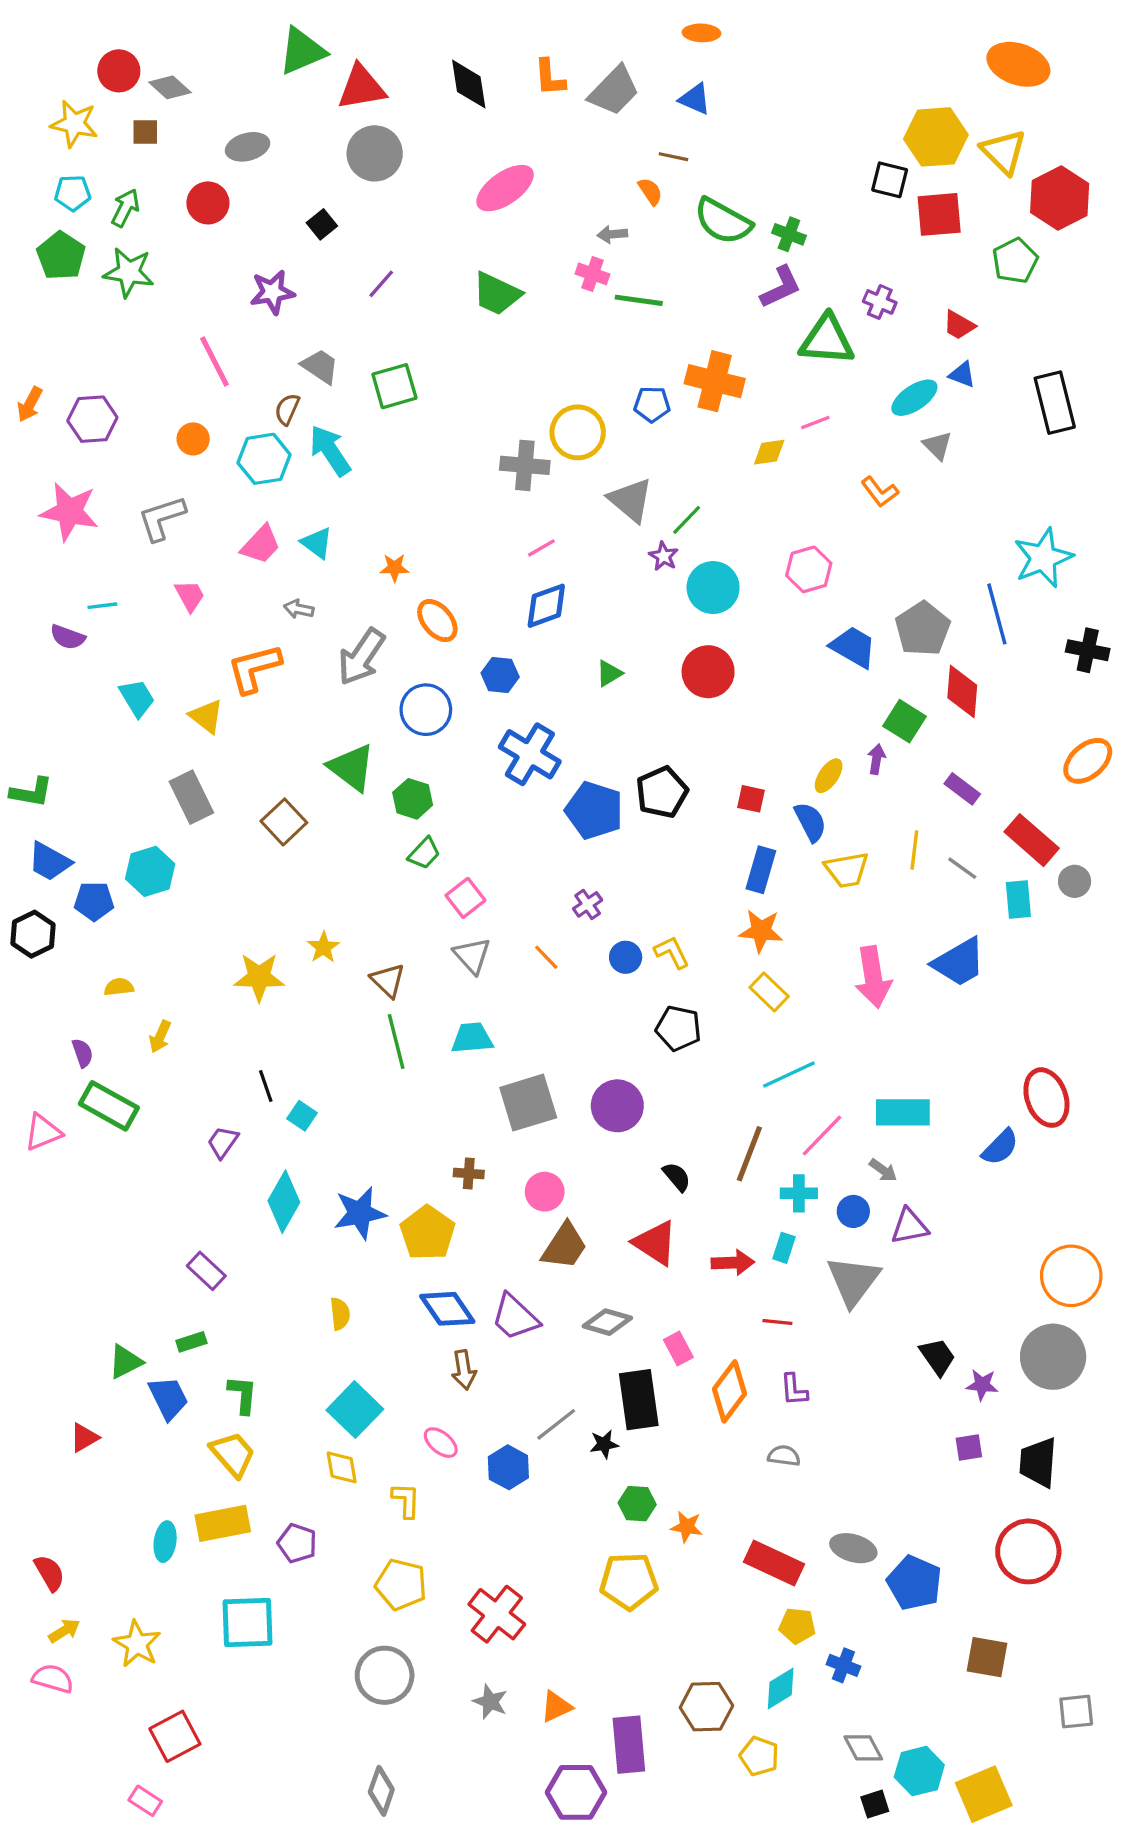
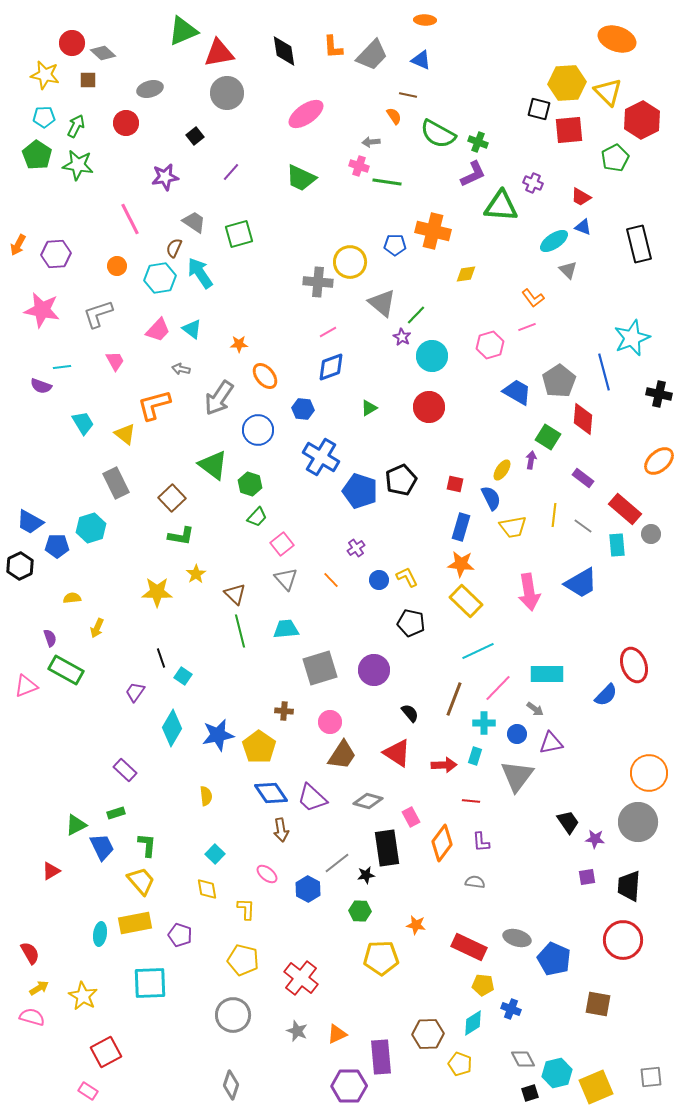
pink line: (815, 422) -> (527, 327), moved
green L-shape: (31, 792) -> (181, 536), moved
yellow rectangle: (769, 992) -> (466, 601), size x1.4
cyan square: (355, 1410) -> (215, 854), size x0.6
green hexagon: (637, 1504) -> (360, 911), moved
gray square: (1076, 1712) -> (651, 1077), moved

